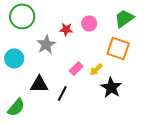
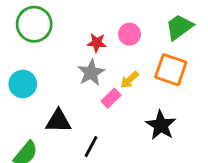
gray star: (46, 44) -> (91, 73), moved
yellow arrow: (96, 69) -> (130, 80), moved
black line: (62, 93) -> (91, 147), moved

